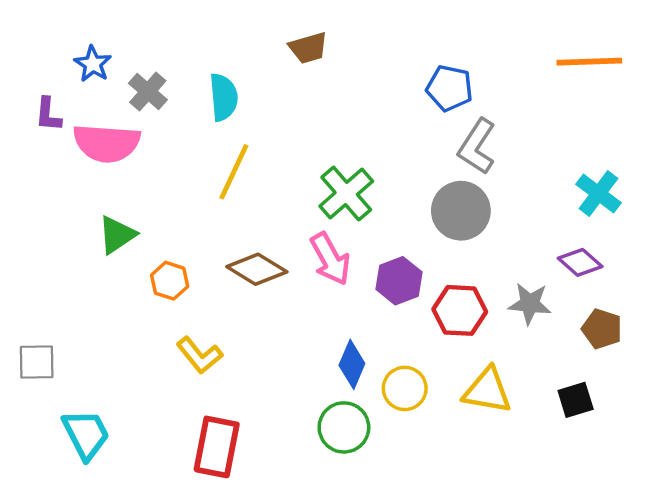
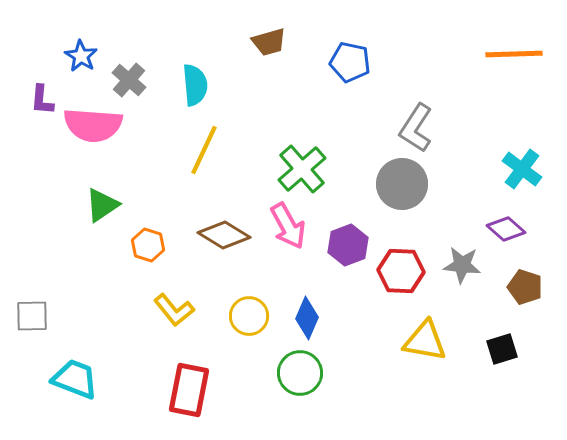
blue pentagon: (449, 88) -> (350, 62), moved
yellow circle: (405, 388) -> (249, 316), moved
cyan trapezoid: (86, 434) -> (75, 379), turned -42

